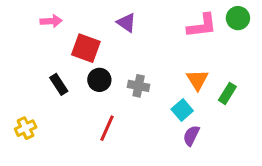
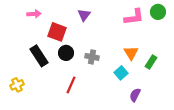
purple triangle: (126, 23) -> (84, 15), turned 32
black rectangle: (59, 84) -> (39, 56), size x1.5
purple semicircle: (191, 136) -> (135, 95), moved

